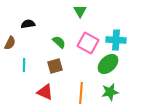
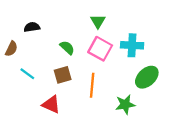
green triangle: (80, 11) -> (98, 21), moved
green ellipse: (108, 64) -> (147, 77), moved
cyan line: (24, 65) -> (27, 74), turned -56
orange line: (81, 93) -> (92, 85), moved

